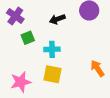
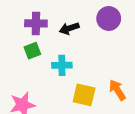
purple cross: (15, 16) -> (36, 23), moved, turned -36
yellow square: (53, 74) -> (84, 95), moved

